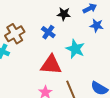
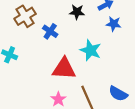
blue cross: (48, 32) -> (50, 31), moved
brown cross: (15, 34) -> (25, 16), moved

